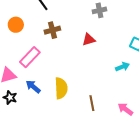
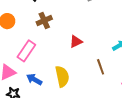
red triangle: (89, 40) -> (76, 41), moved
brown line: (92, 103) -> (101, 67), moved

